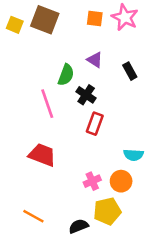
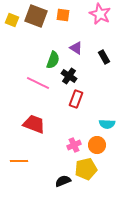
orange square: (95, 19) -> (63, 15), moved
pink line: (47, 104) -> (38, 83), turned -45
orange line: (33, 216) -> (19, 161), moved, turned -30

